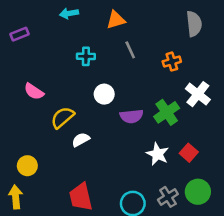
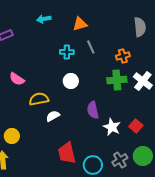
cyan cross: (86, 56) -> (67, 52), moved
green cross: (167, 112) -> (117, 80), moved, turned 30
purple semicircle: (131, 116) -> (93, 110), moved, turned 84
yellow semicircle: (62, 118) -> (39, 99), turned 30
red trapezoid: (81, 197) -> (67, 153), moved

